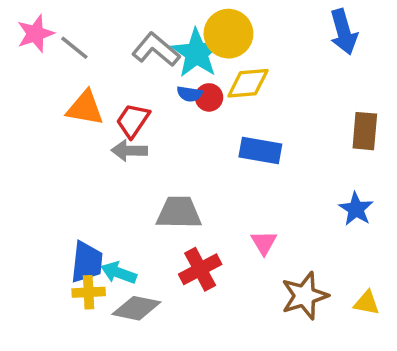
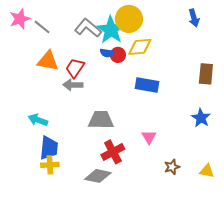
blue arrow: (344, 32) -> (194, 18), size x0.7
cyan arrow: (119, 273) -> (38, 120), moved
brown star: (305, 296) -> (172, 167), size x0.6
gray diamond: (136, 308) -> (98, 176), moved

